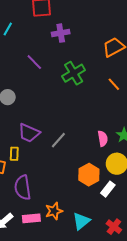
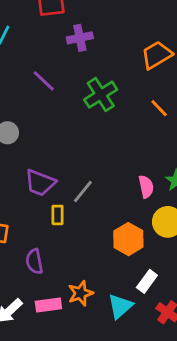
yellow rectangle: (14, 154) -> (58, 215), moved
purple semicircle: (23, 188) -> (34, 261), size x0.7
white rectangle: (108, 189) -> (147, 281), moved

